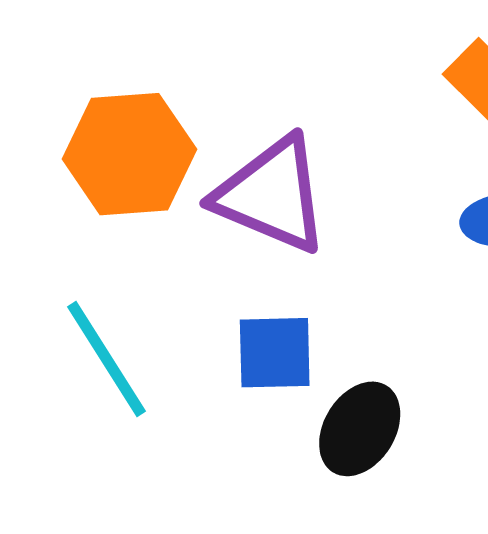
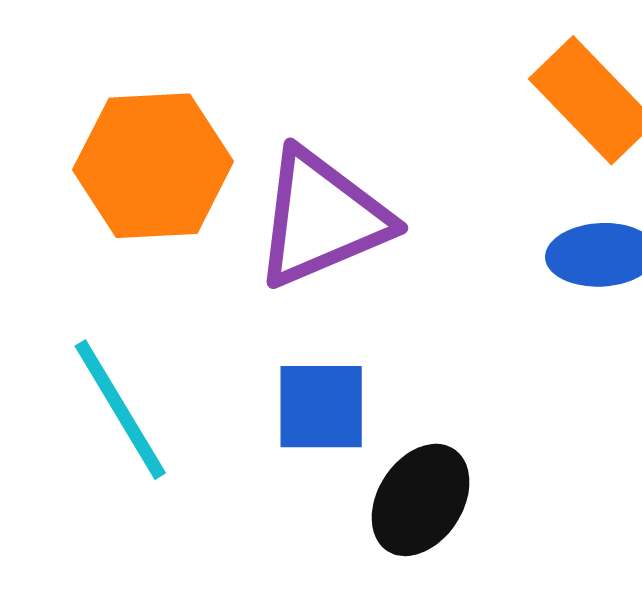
purple triangle: (272, 195) -> (322, 218), turned -47

